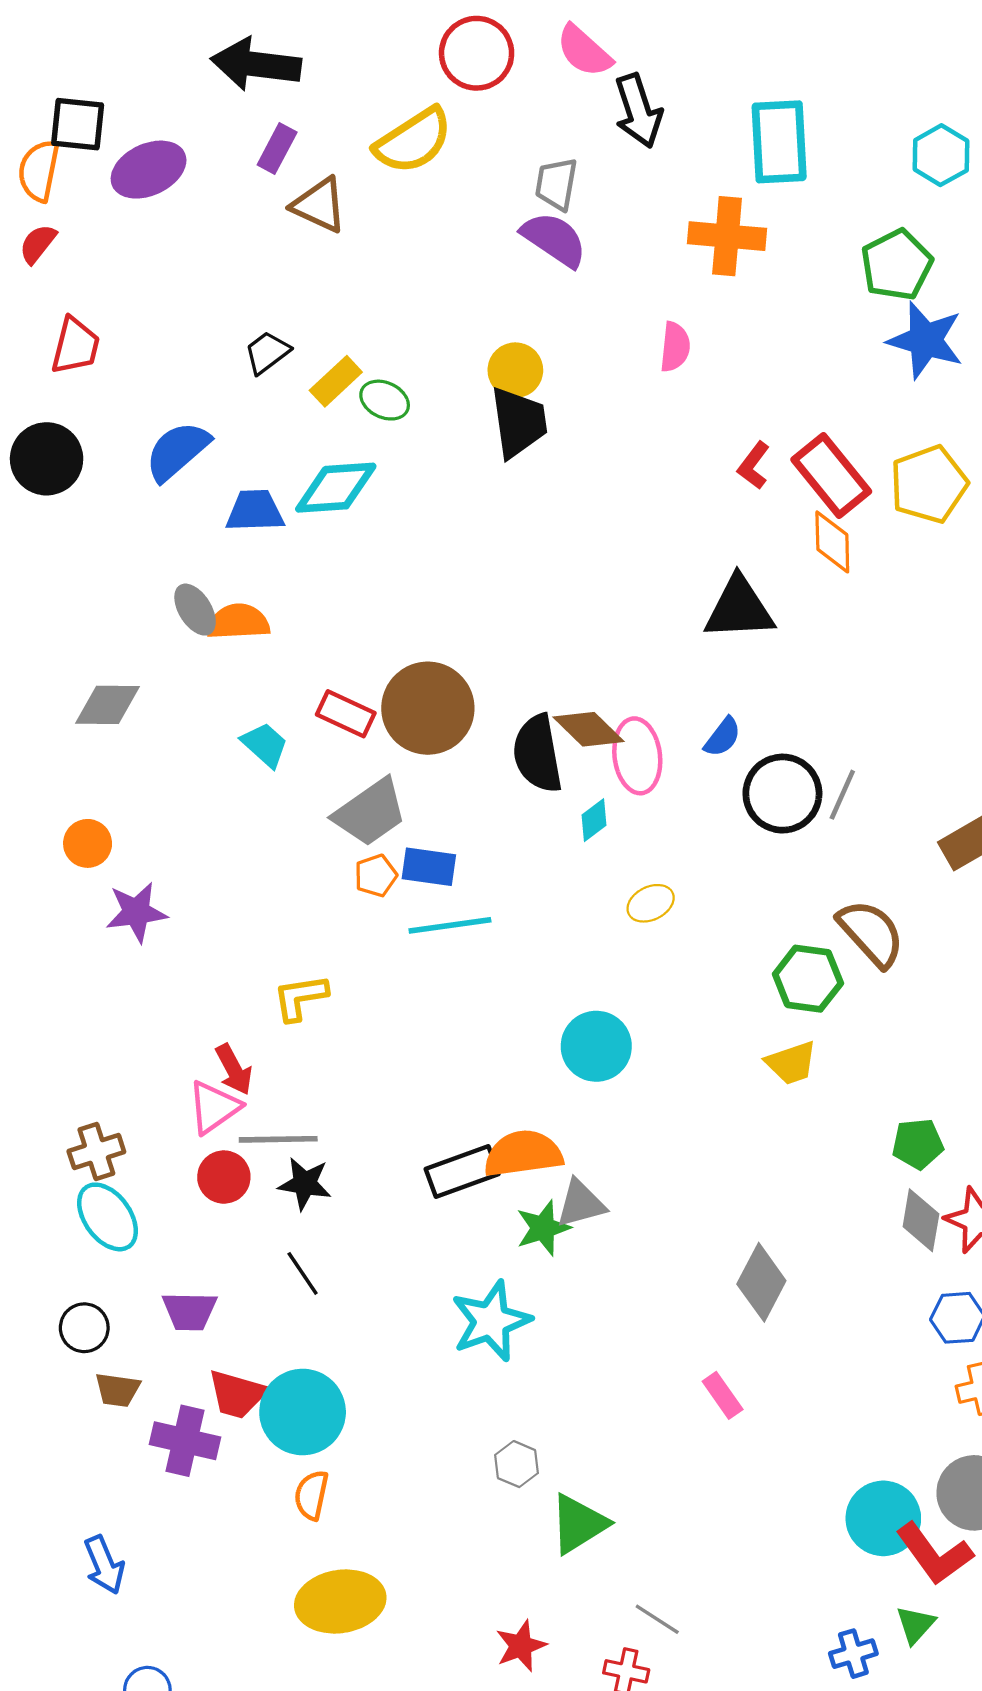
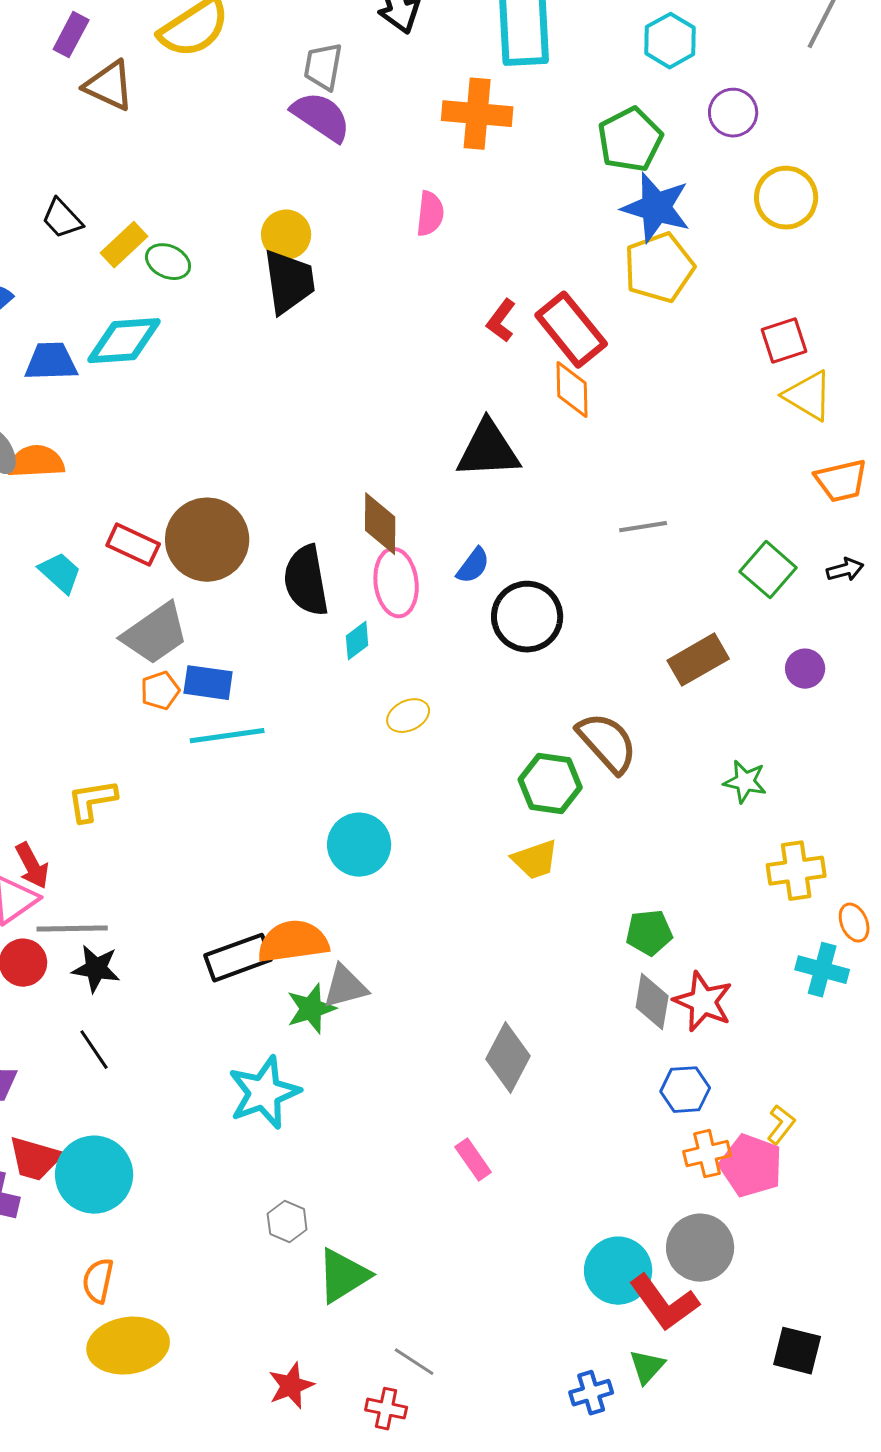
black trapezoid: (267, 352) -> (62, 219), turned -96
yellow pentagon: (929, 484) -> (659, 268), moved
brown diamond: (589, 729) -> (380, 524), moved, turned 46
gray line: (842, 795) -> (643, 527), moved, turned 57
orange semicircle: (311, 1495) -> (98, 1281), moved

